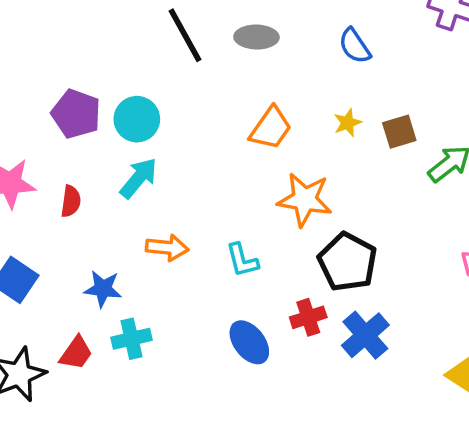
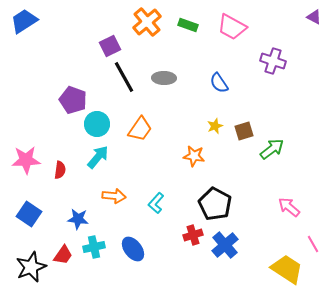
purple pentagon: (76, 114) -> (73, 100), moved
orange trapezoid: (271, 128) -> (140, 129), moved
orange star: (305, 199) -> (194, 156), moved, size x0.7
cyan L-shape: (242, 260) -> (156, 203), turned 55
blue ellipse: (249, 342) -> (133, 249), moved

